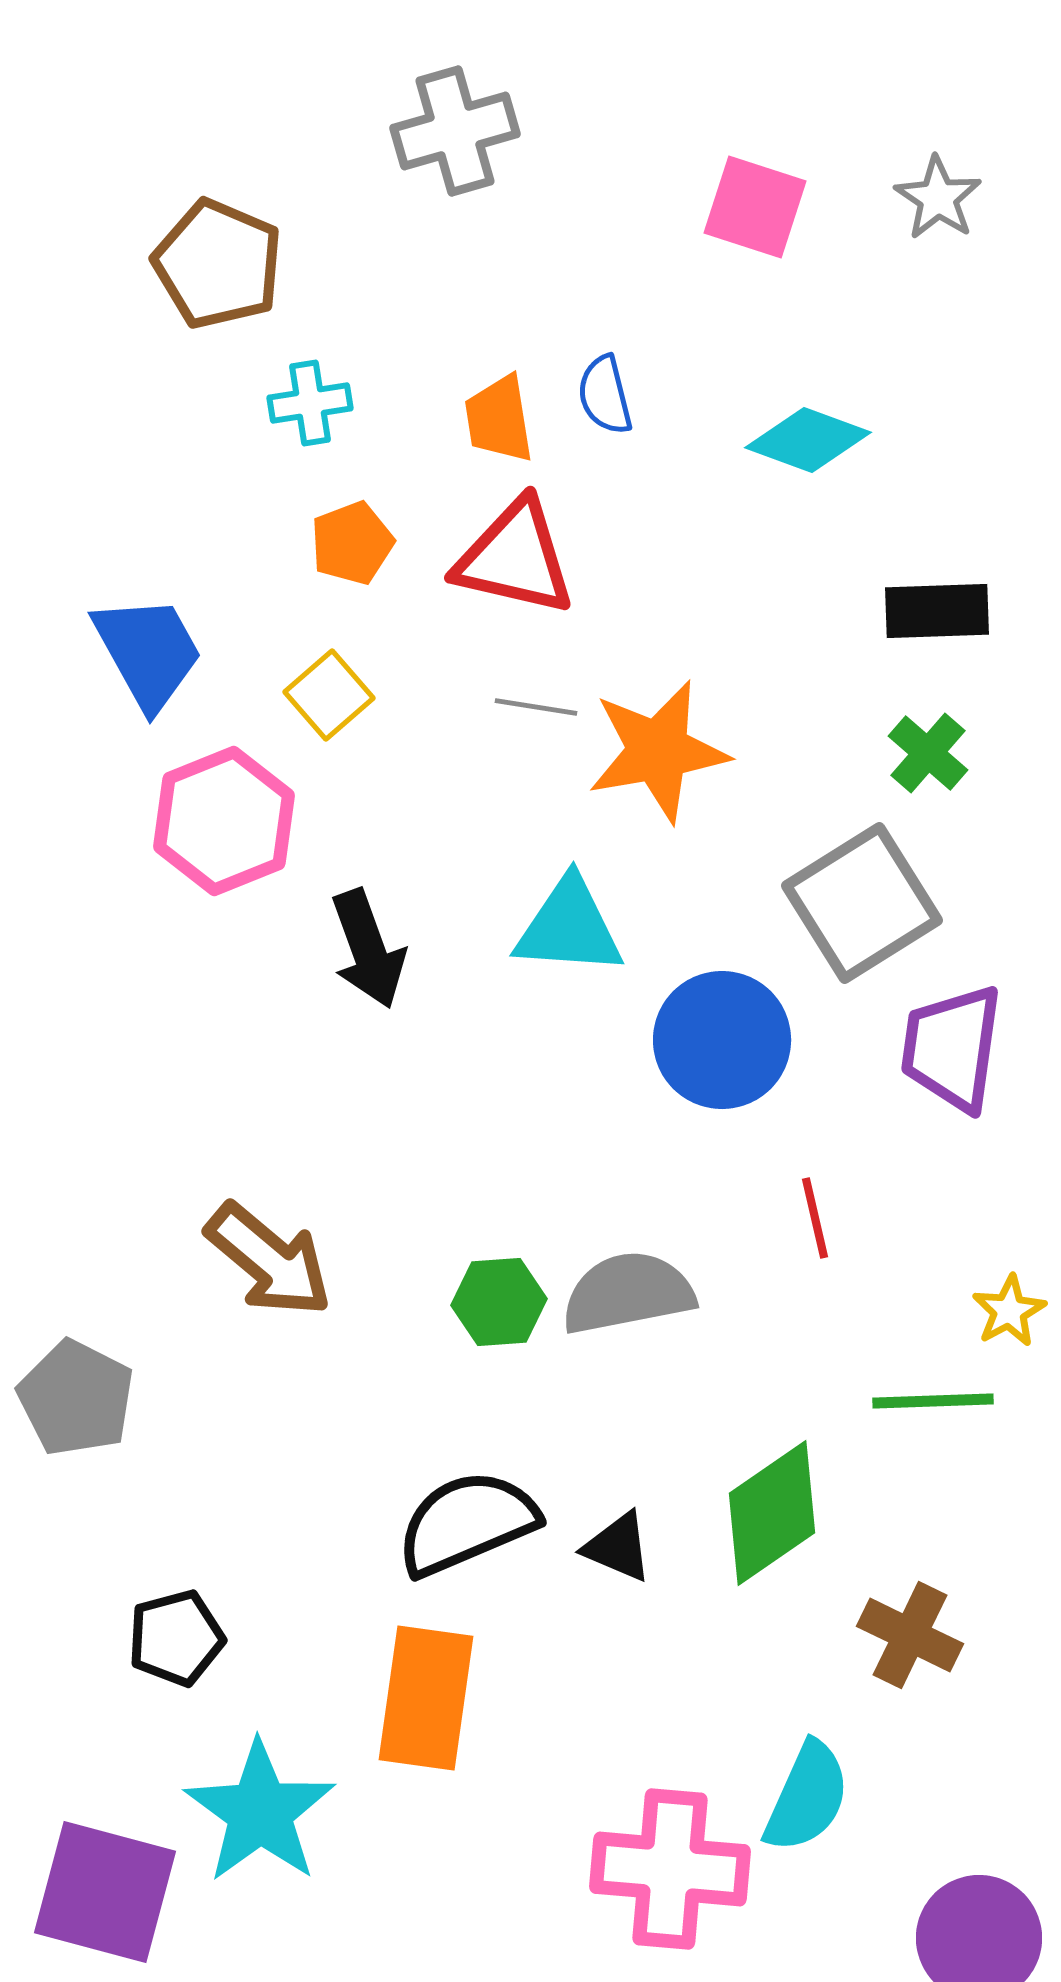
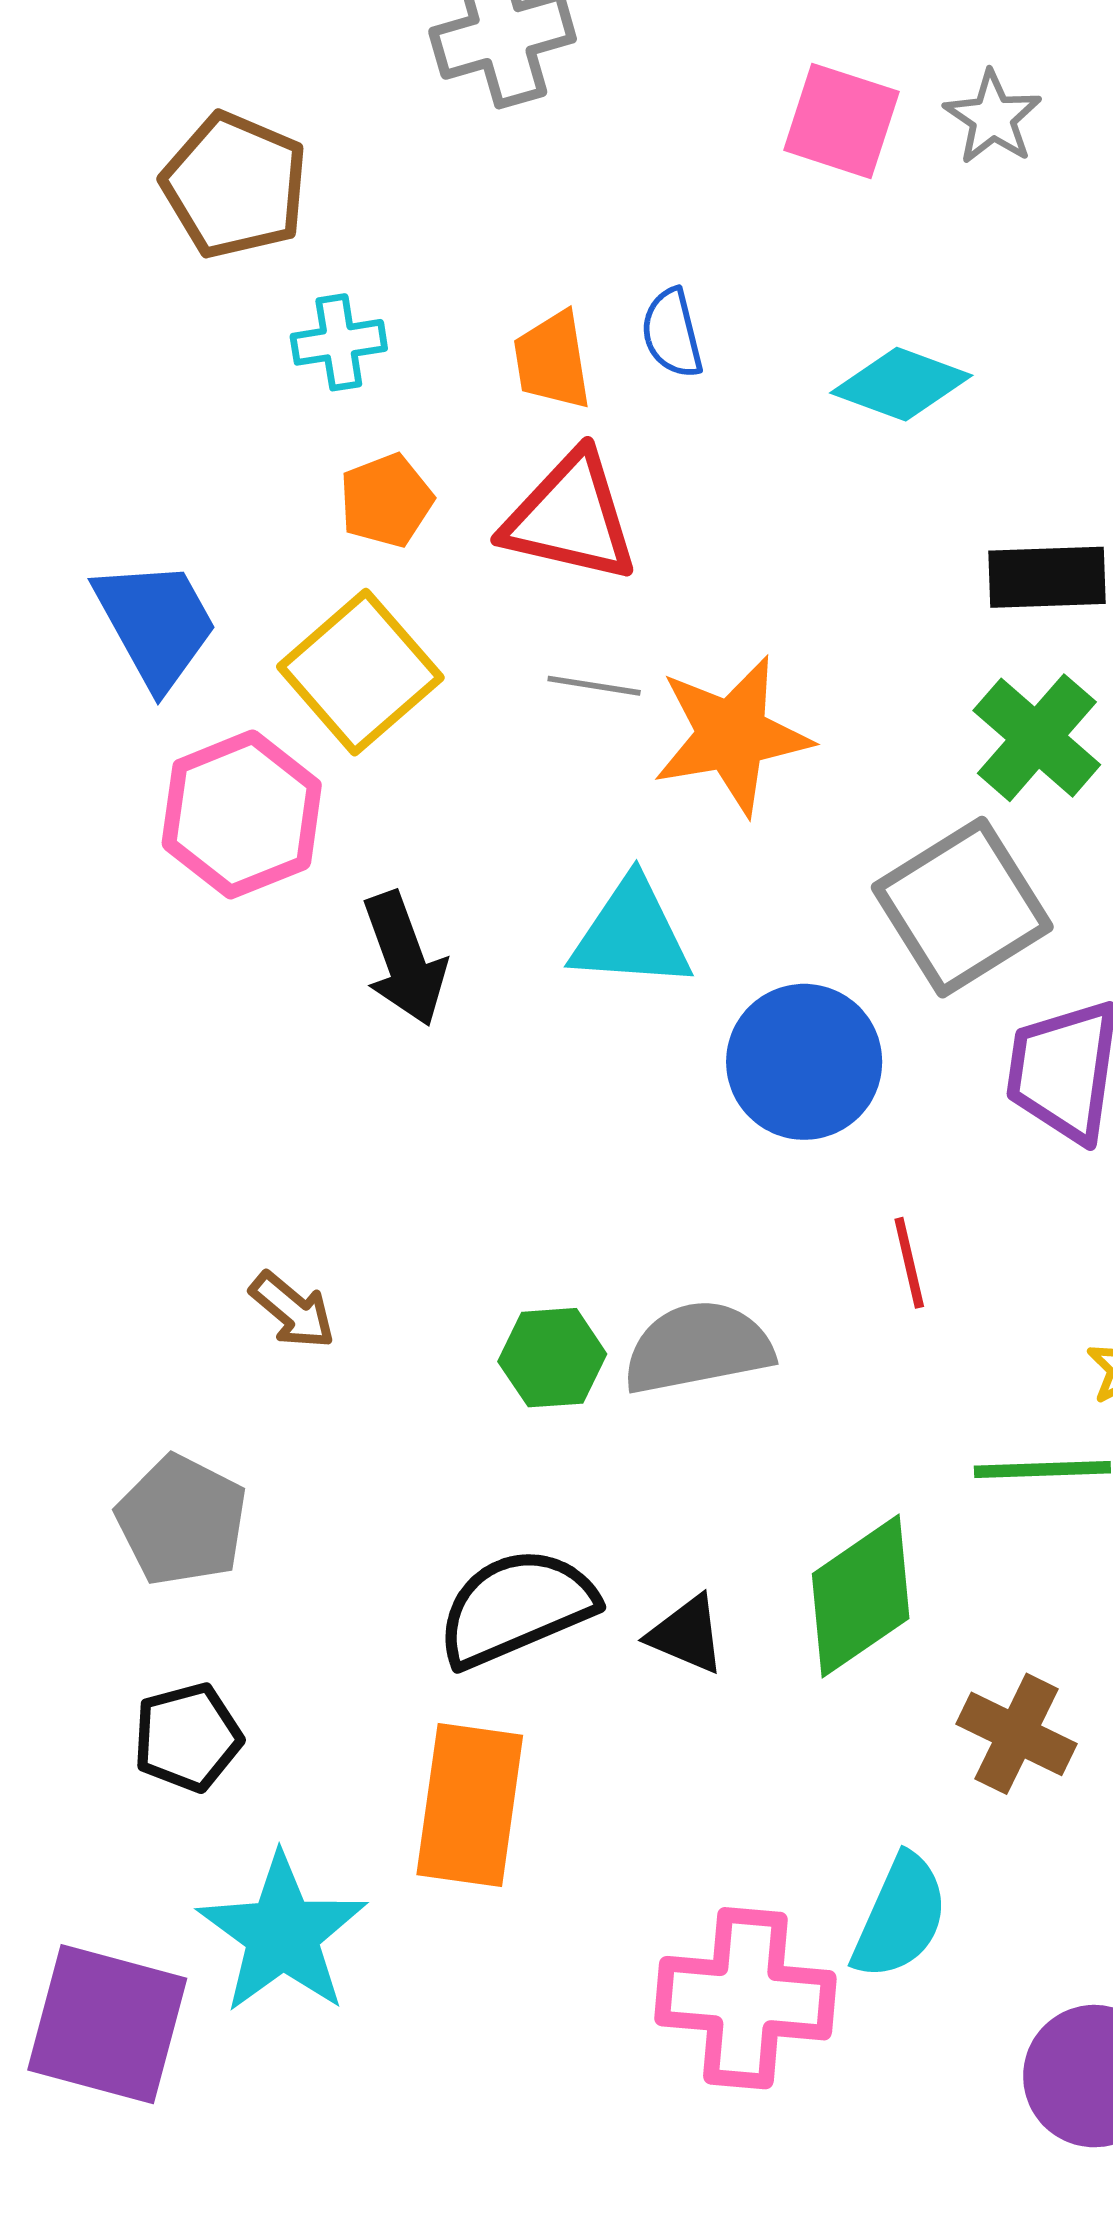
gray star: (938, 198) -> (993, 118), moved
yellow square: (329, 695) -> (360, 672), size x1.6
green cross: (928, 753) -> (1037, 738), size x1.4
brown arrow: (269, 1260) -> (292, 1310), size x0.6
gray pentagon: (76, 1398) -> (182, 1520), moved

